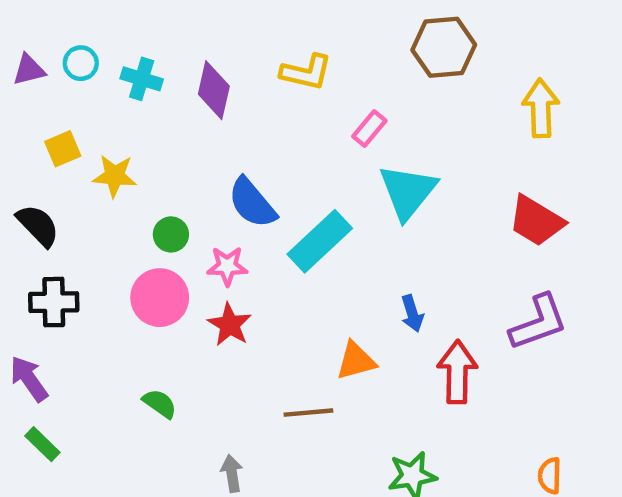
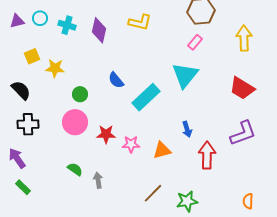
pink rectangle: (369, 129) -> (195, 42), moved
blue semicircle: (252, 203) -> (116, 80), size x0.7
pink star: (227, 266) -> (131, 144), moved
red star: (230, 325) -> (106, 134), turned -30
brown line: (308, 413) -> (153, 193), moved, turned -40
gray arrow: (232, 473) -> (98, 180), moved

